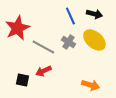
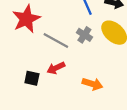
orange arrow: (90, 85) -> (92, 84), moved

